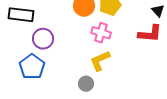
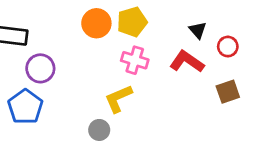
pink cross: (101, 33) -> (135, 60), moved
red L-shape: (150, 34) -> (187, 62), turned -150

